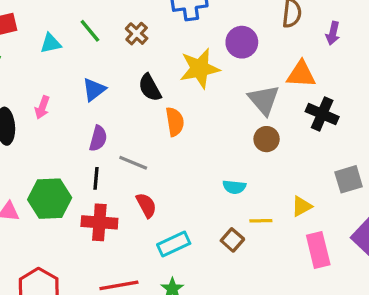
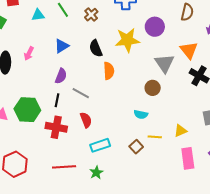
orange triangle: (301, 74) -> (189, 50), turned 42
brown circle: (267, 139) -> (153, 88), moved

